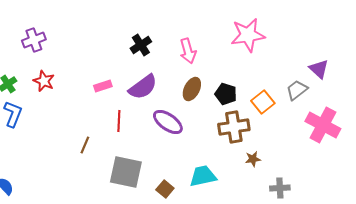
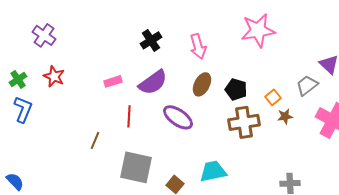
purple cross: (34, 40) -> (44, 35), turned -35
orange square: (263, 102) -> (273, 97), size x0.7
brown star: (253, 159) -> (285, 116), moved

